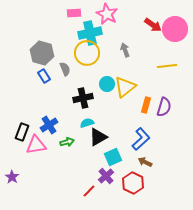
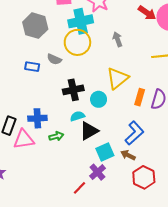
gray hexagon: (42, 53) -> (35, 26), moved
gray semicircle: (65, 69) -> (54, 59), turned 136
blue rectangle: (44, 76) -> (32, 67), turned -48
cyan circle: (107, 84) -> (99, 99), moved
blue cross: (49, 125) -> (37, 118), turned 30
brown arrow: (145, 162) -> (128, 155), moved
red hexagon: (133, 183) -> (144, 177), moved

